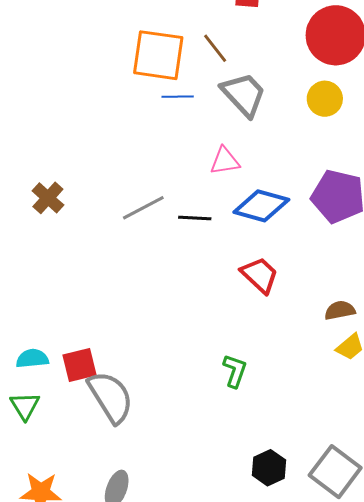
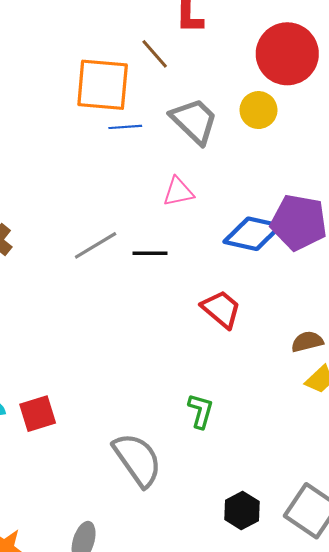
brown line: (215, 48) -> (155, 54), moved
yellow circle: (325, 99) -> (258, 110), moved
blue diamond: (261, 206) -> (252, 234), moved
gray semicircle: (111, 397) -> (137, 460), moved

